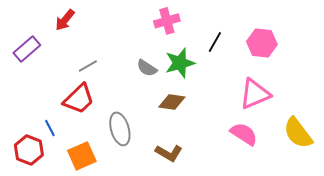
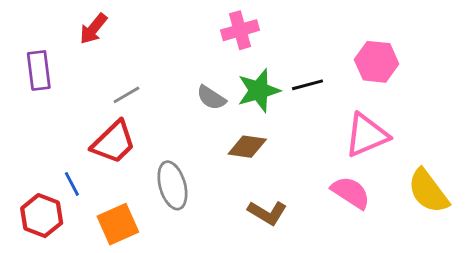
black line: (215, 42) -> (308, 85), moved, turned 45
purple rectangle: (27, 49) -> (39, 70), turned -56
brown L-shape: (169, 153) -> (267, 213), moved

